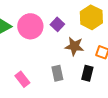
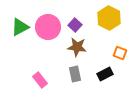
brown star: (74, 46) -> (77, 47), moved
black rectangle: (87, 73) -> (105, 74), turned 49

